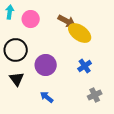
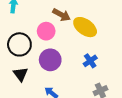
pink circle: (31, 19) -> (46, 31), moved
brown arrow: (67, 21) -> (61, 15), moved

